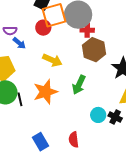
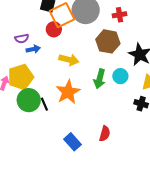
red cross: (87, 30) -> (119, 15), moved
blue arrow: (19, 43) -> (33, 49), turned -40
cyan circle: (98, 115) -> (120, 76), moved
red semicircle: (74, 140) -> (105, 134), turned -147

